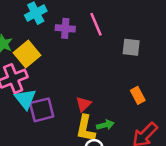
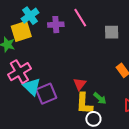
yellow square: (27, 54) -> (21, 31), moved, turned 30
green arrow: (105, 125) -> (100, 98), turned 64

